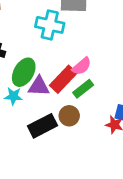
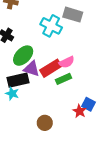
cyan star: (13, 96) -> (12, 93), moved
brown circle: (69, 116) -> (45, 123), moved
black rectangle: (42, 126) -> (18, 80), moved

